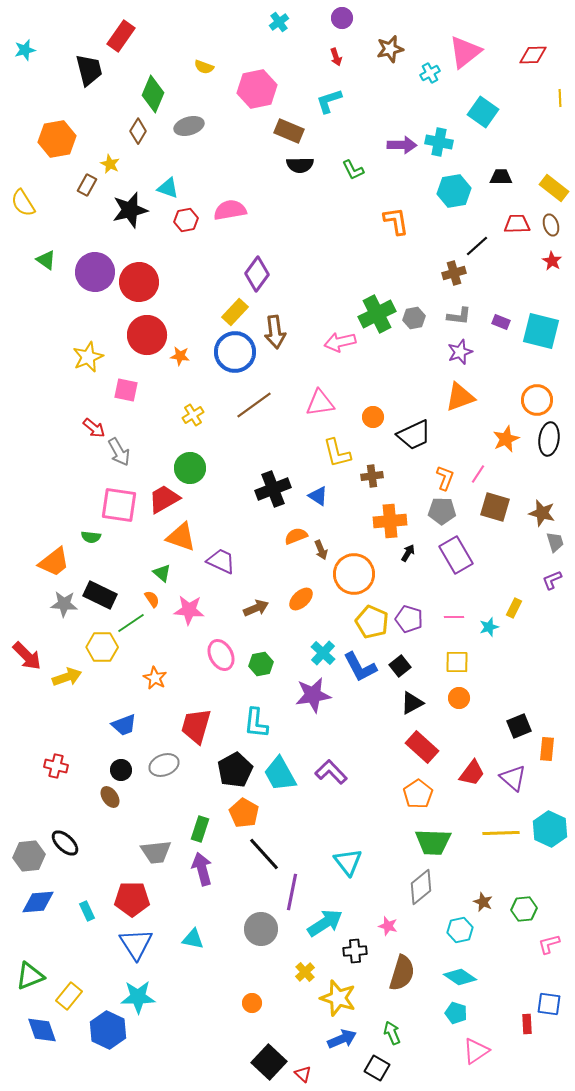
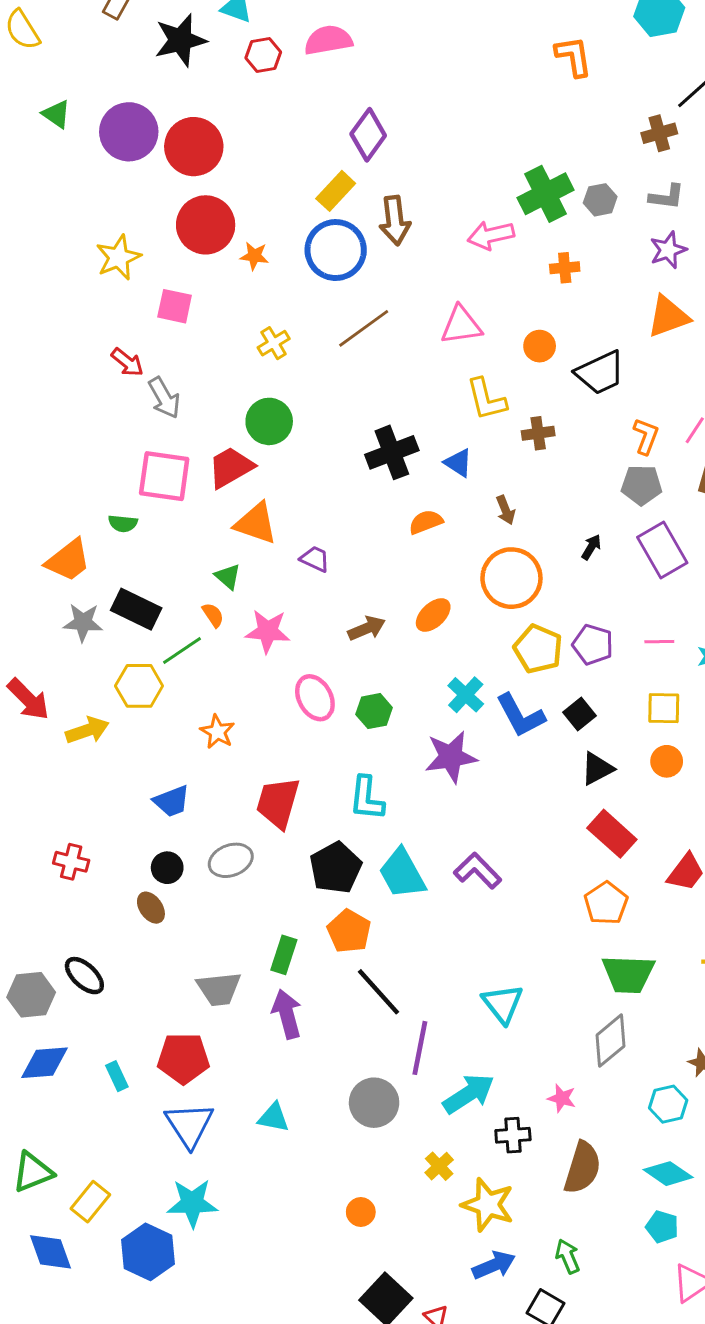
orange cross: (390, 521) -> (565, 268), moved, size x0.6
brown arrow: (321, 550) -> (506, 510), moved
purple trapezoid: (221, 561) -> (315, 559), size x0.7

